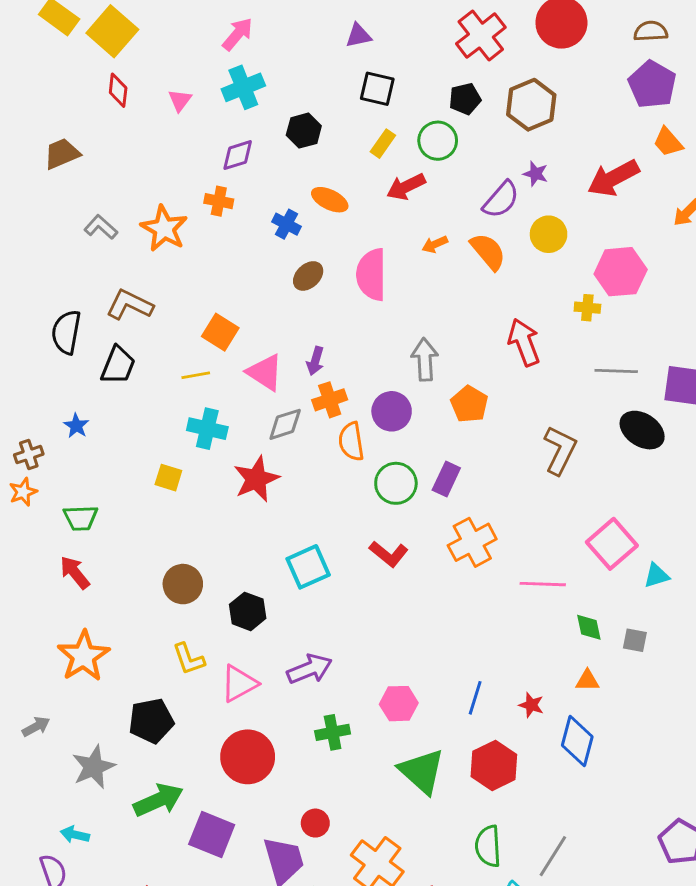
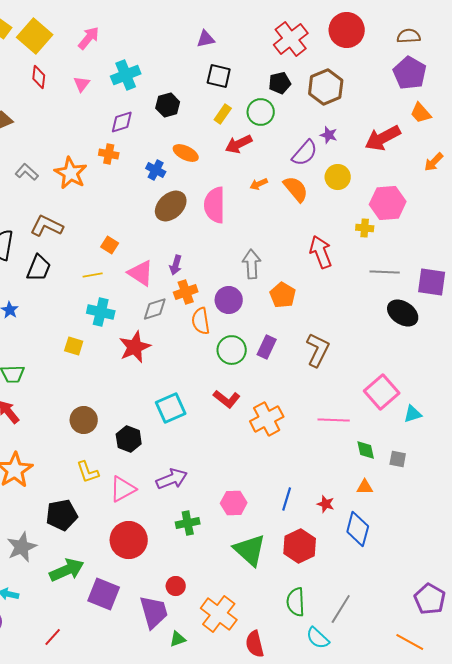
pink arrow: (238, 34) -> (89, 38), moved
brown ellipse: (308, 276) -> (171, 206), size x1.5
orange square: (220, 332) -> (110, 245), size x0.7
brown L-shape: (560, 450) -> (318, 350), moved
orange cross: (472, 542) -> (267, 419), moved

